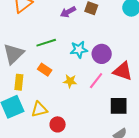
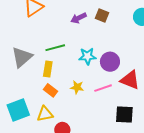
orange rectangle: (45, 70) -> (51, 90), moved
pink line: (96, 81) -> (103, 88), turned 30
yellow rectangle: (19, 82) -> (48, 69), moved

